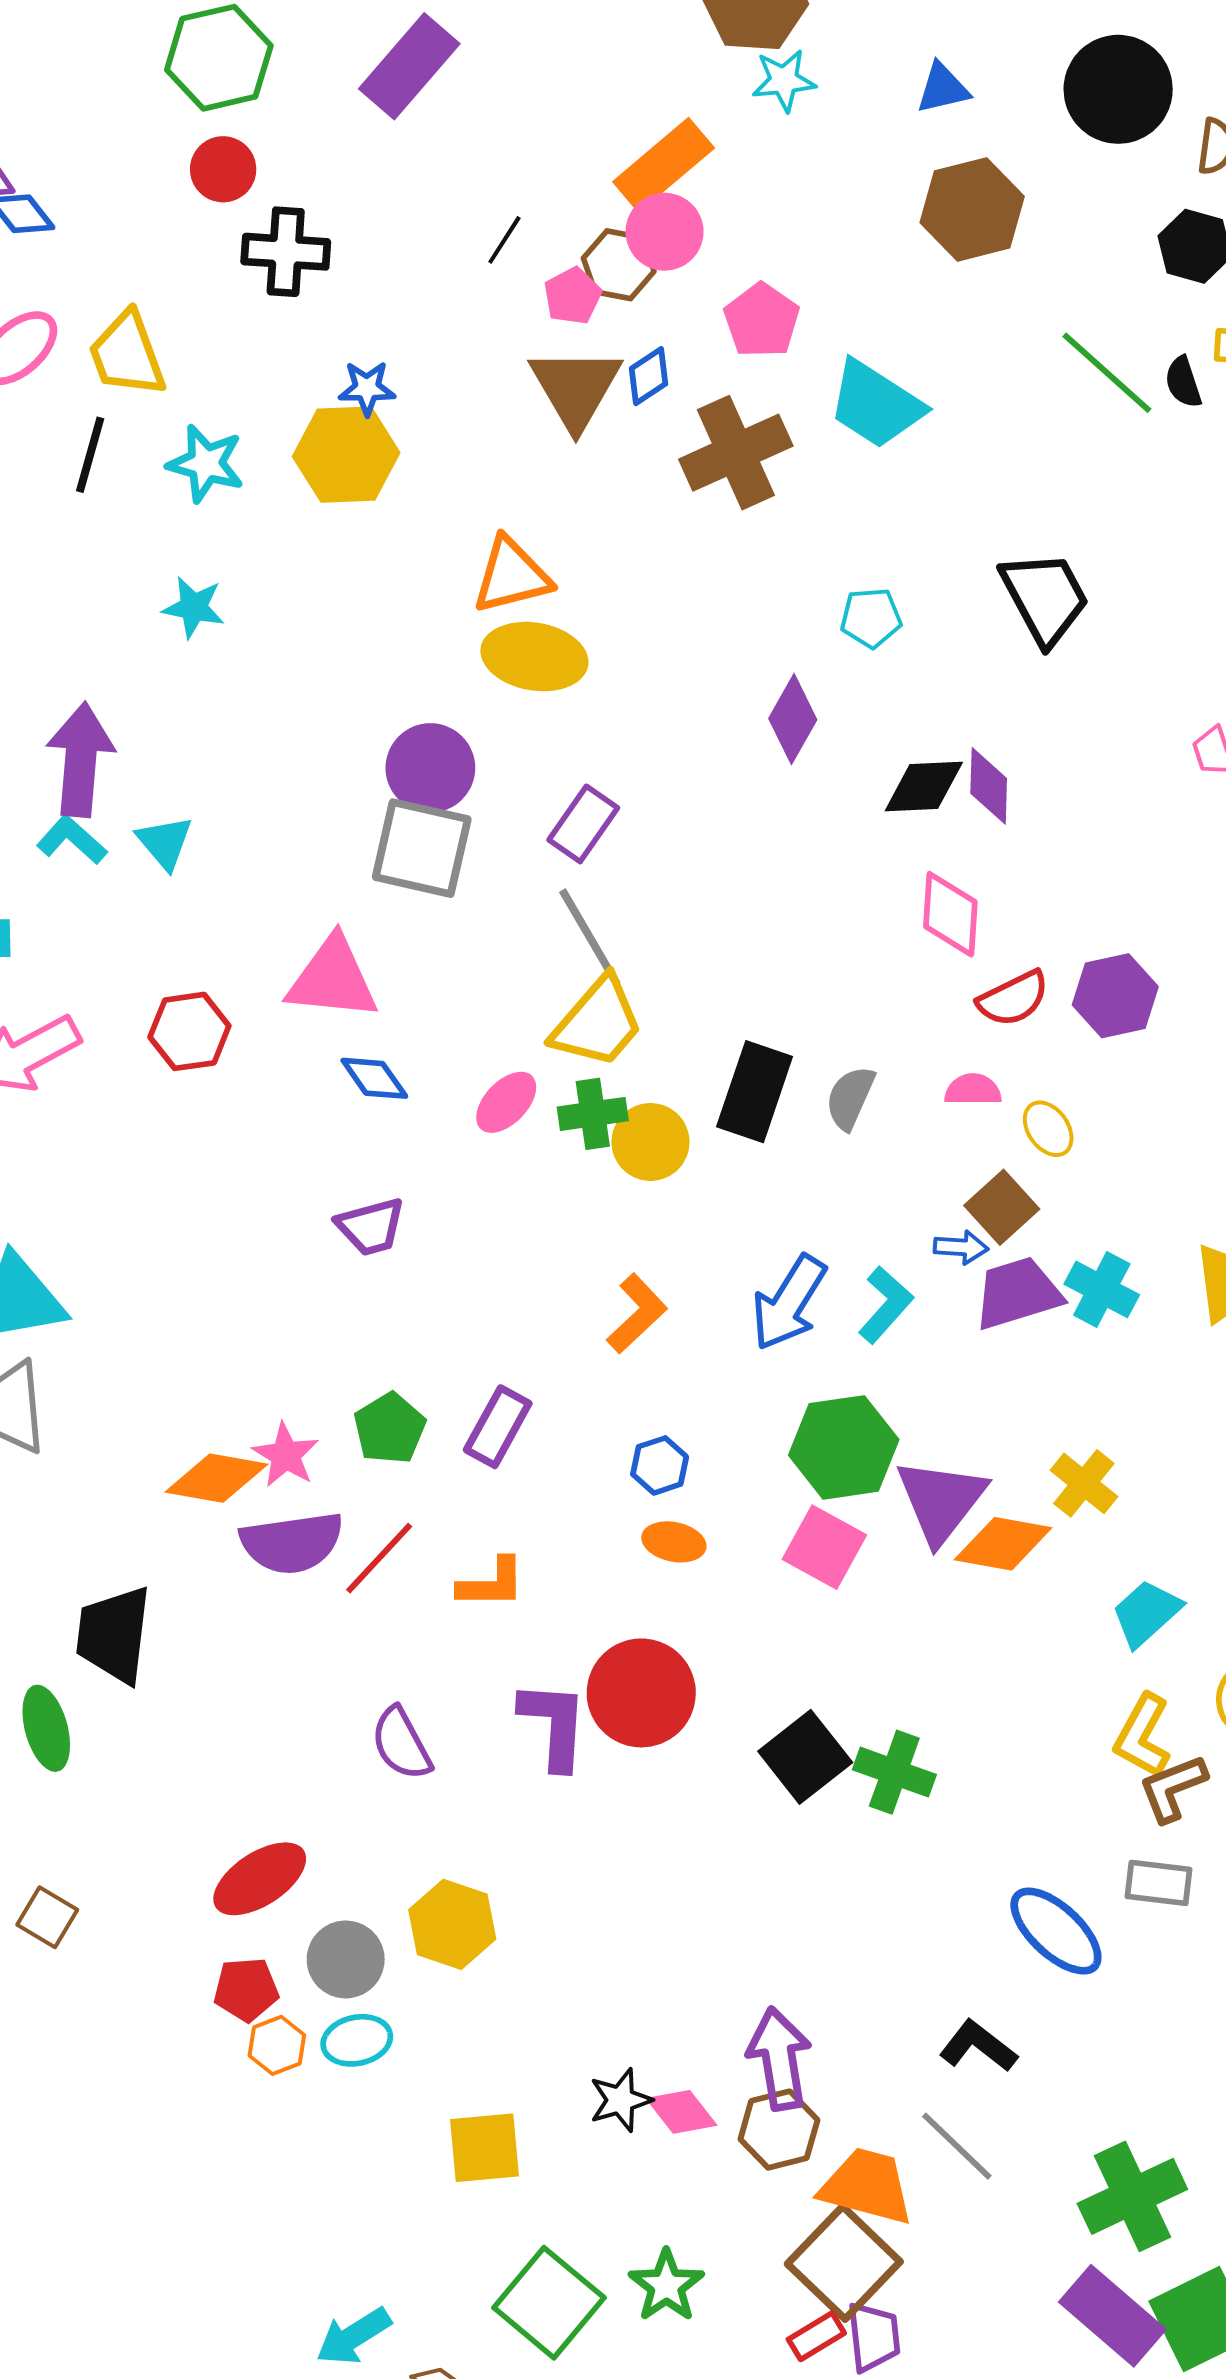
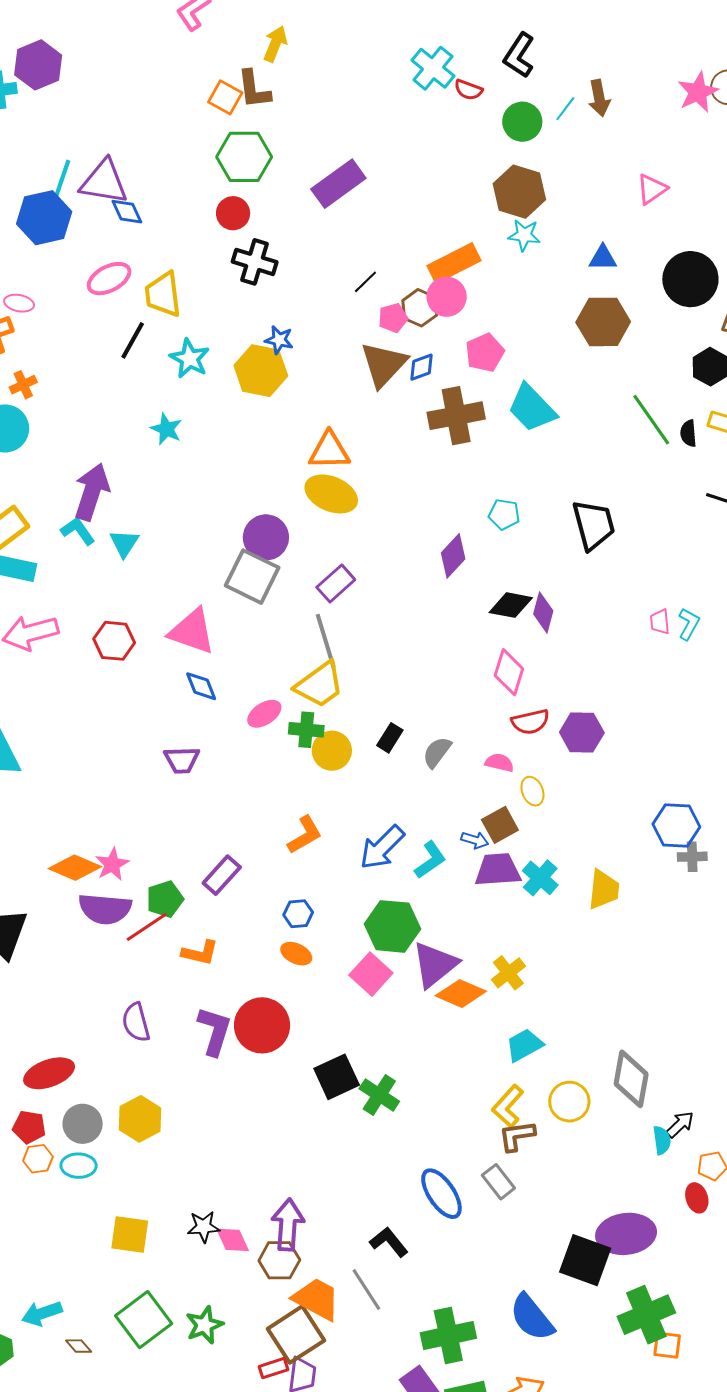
black rectangle: (755, 1092) -> (390, 738), size x0.6
green pentagon: (390, 1428) -> (165, 899), moved
gray rectangle: (1158, 1883) -> (498, 1182), turned 32

